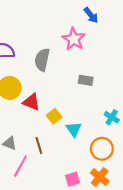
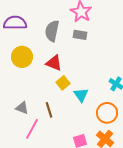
gray rectangle: (86, 80) -> (80, 35), moved
red triangle: (31, 102) -> (54, 63), moved

